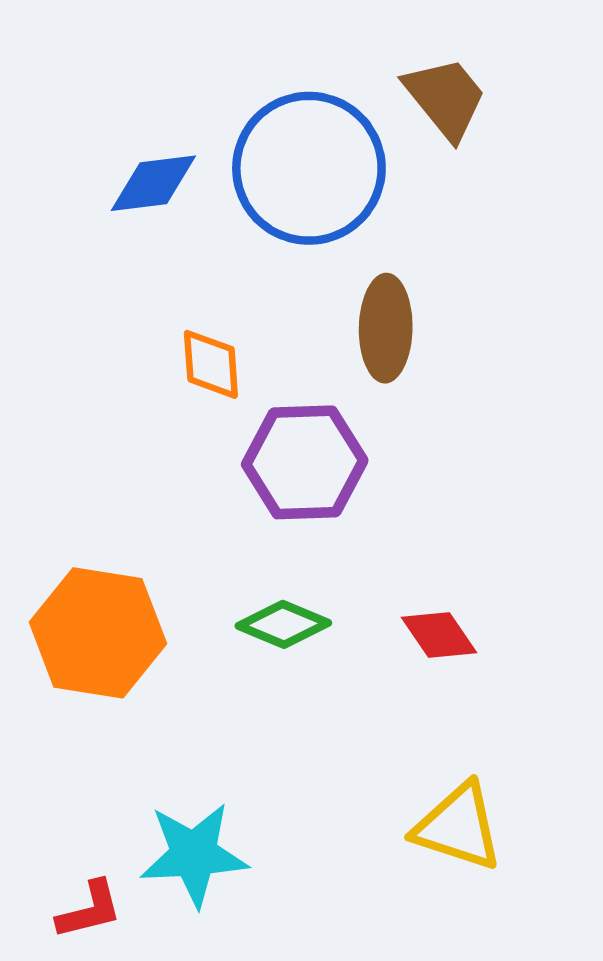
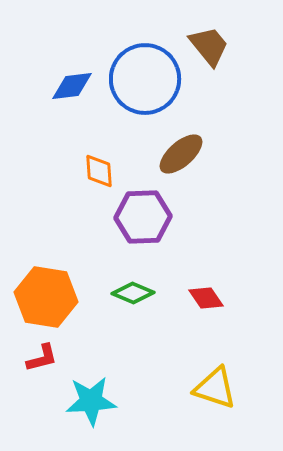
brown ellipse: (386, 328) -> (181, 154), turned 48
red L-shape: (89, 910) -> (42, 358), moved

